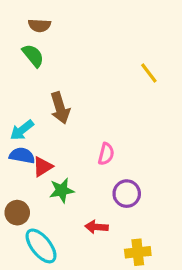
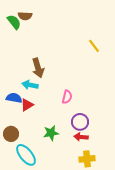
green semicircle: (33, 56) -> (14, 22), moved
cyan arrow: (22, 130) -> (30, 85), moved, turned 49
green star: (62, 190) -> (51, 133), moved
red arrow: (97, 227) -> (81, 137), moved

